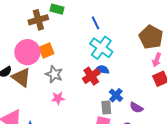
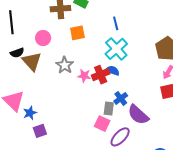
orange square: (46, 51) -> (77, 33), moved
pink circle: (27, 52) -> (43, 38), size x0.6
pink star: (58, 98) -> (84, 76), moved
purple semicircle: (136, 108) -> (138, 115), size x1.6

